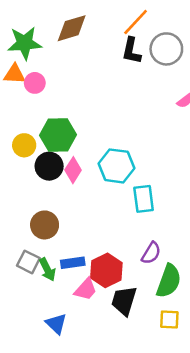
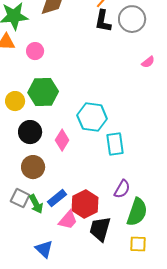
pink circle: (35, 83) -> (35, 51), moved
black circle: (49, 166) -> (30, 132), moved
pink diamond: (73, 170) -> (62, 140), moved
blue rectangle: (73, 263) -> (57, 198), turned -30

